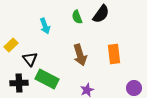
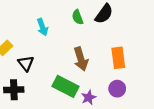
green rectangle: (47, 79) -> (65, 86), moved
purple circle: (134, 88) -> (117, 89), moved

